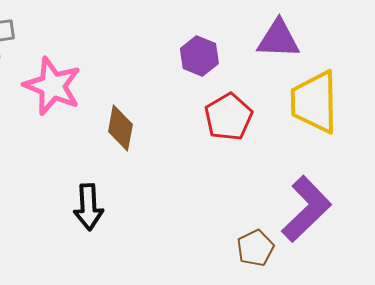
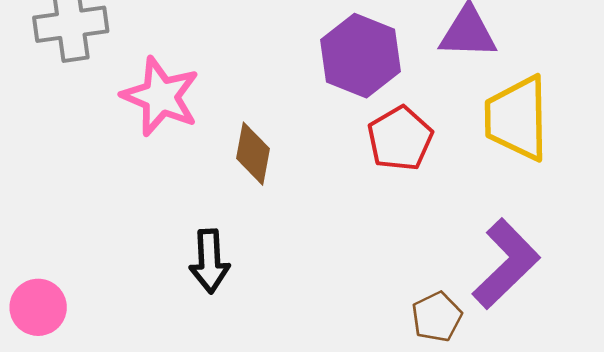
purple hexagon: (199, 56) -> (361, 56), size x1.5

